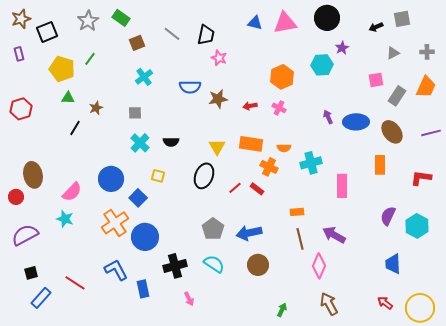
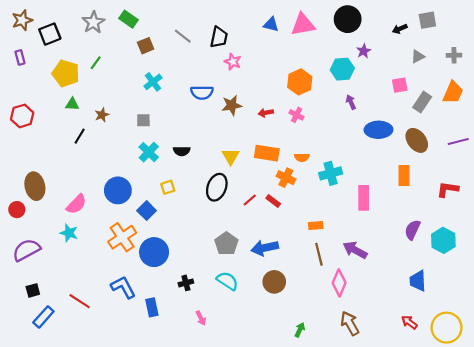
purple arrow: (328, 117) -> (351, 102), moved
yellow square: (158, 176) -> (168, 187), turned -32
black cross: (175, 266) -> (186, 283), size x0.6

